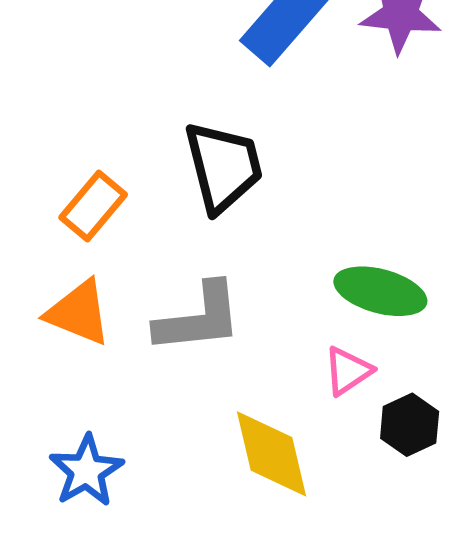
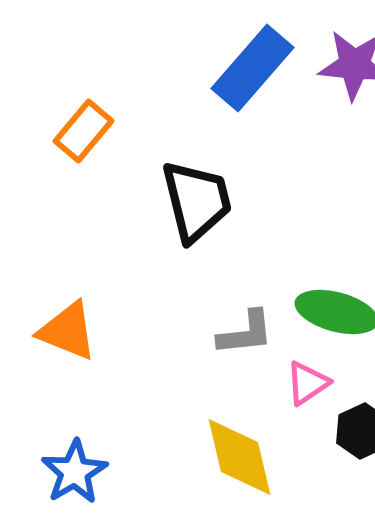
orange rectangle: (93, 206) -> (83, 131), moved
gray L-shape: (199, 318) -> (245, 333), moved, size x0.7

